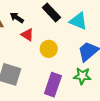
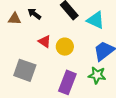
red triangle: (27, 35) -> (45, 41), moved

